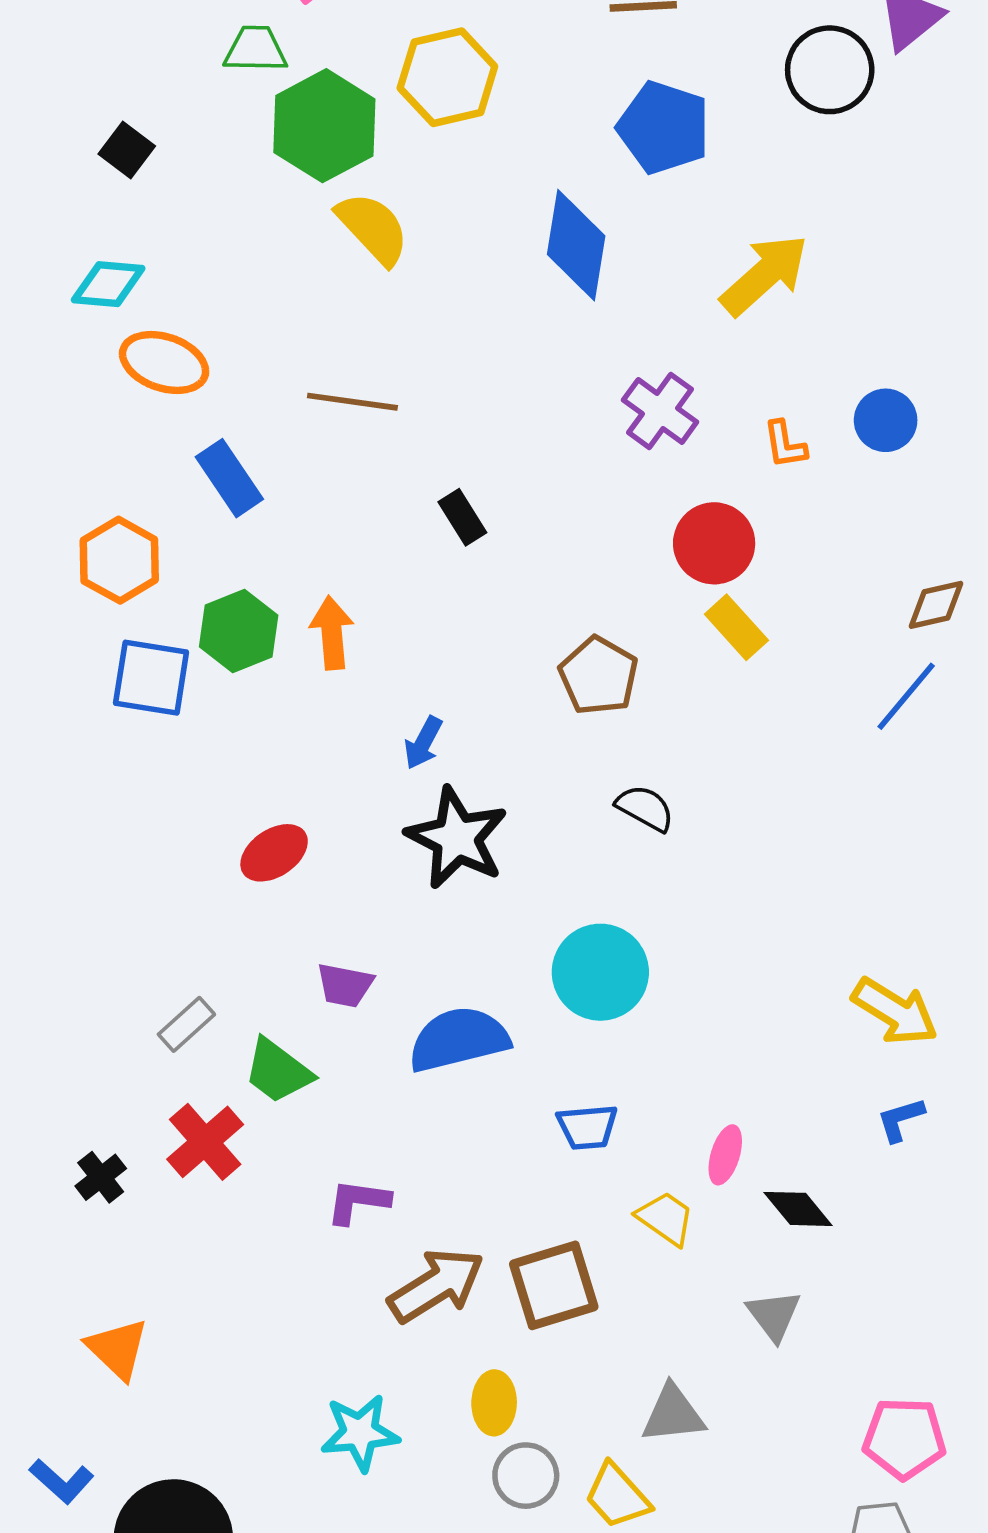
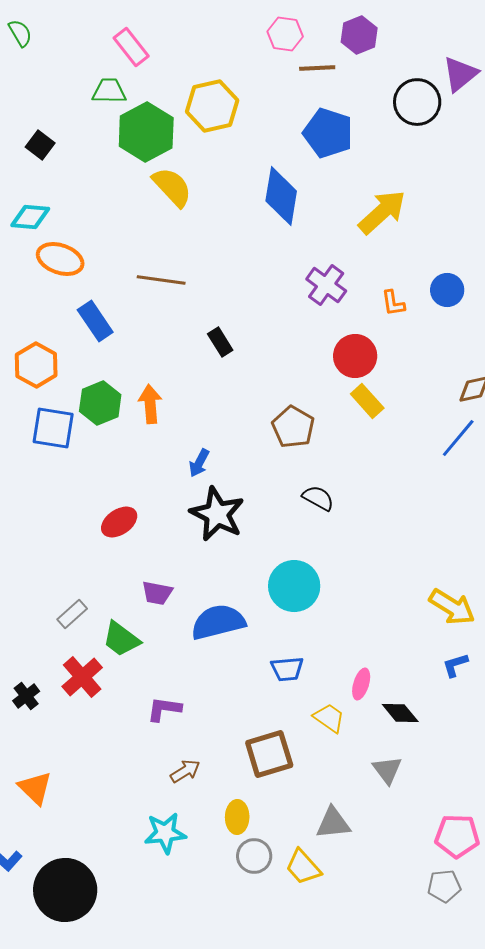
brown arrow: (436, 1285) -> (185, 771), moved, size x0.6

